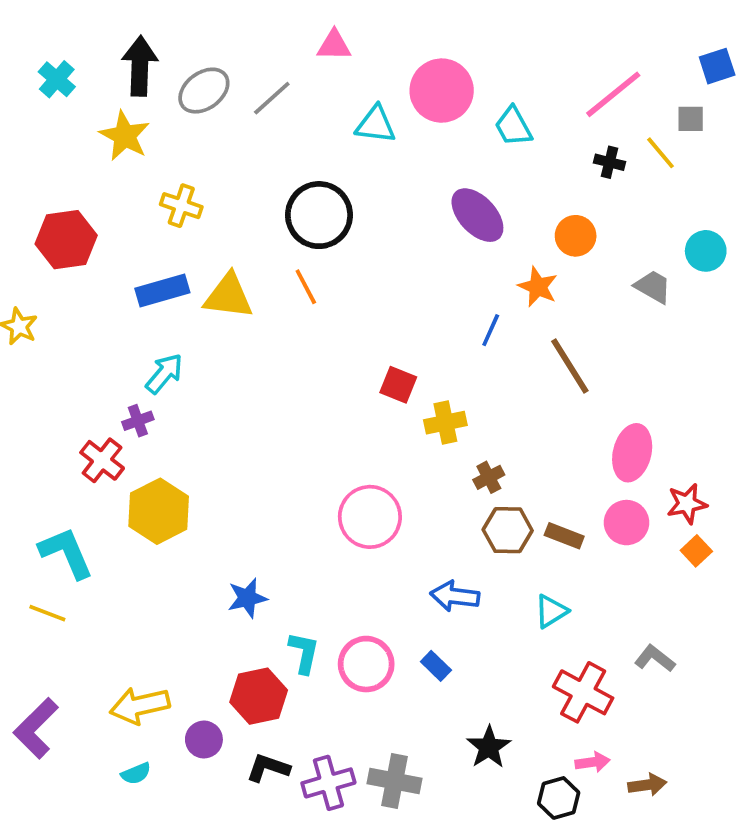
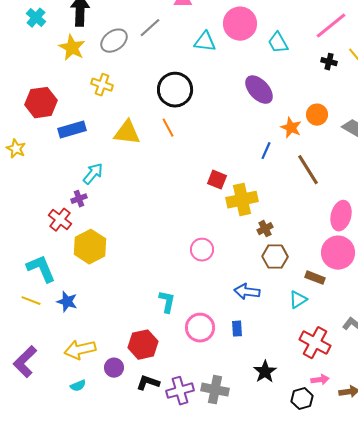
gray ellipse: (204, 91) -> (114, 41), moved
orange circle: (576, 236) -> (317, 115), moved
blue rectangle: (162, 291) -> (72, 130), moved
yellow cross: (445, 423) -> (242, 200), size x1.4
pink circle: (370, 517) -> (202, 250), size x0.7
pink circle: (626, 523) -> (338, 253), size x1.4
brown rectangle: (564, 536) -> (315, 278), moved
blue star: (247, 598) -> (67, 302), moved, turned 30
cyan L-shape: (304, 653) -> (167, 302), moved
blue rectangle: (436, 666) -> (237, 329), turned 42

